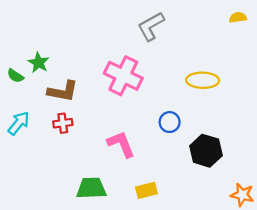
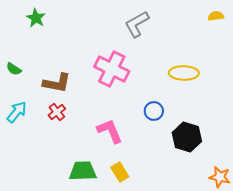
green star: (39, 63) -> (36, 18), moved
red cross: (63, 123) -> (57, 112), turned -30
yellow rectangle: (146, 190) -> (120, 172), moved, turned 72

